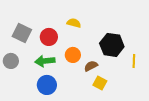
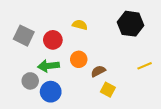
black hexagon: (112, 45) -> (131, 24), moved
gray circle: (11, 61) -> (30, 81), moved
yellow line: (134, 61) -> (145, 66), turned 64

